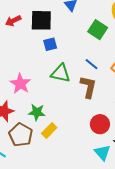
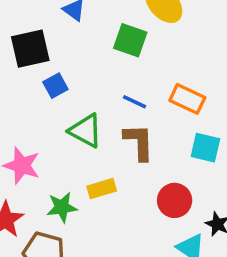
green triangle: (60, 73) -> (86, 131), turned 30
yellow rectangle: (49, 130) -> (102, 189), moved, turned 42

